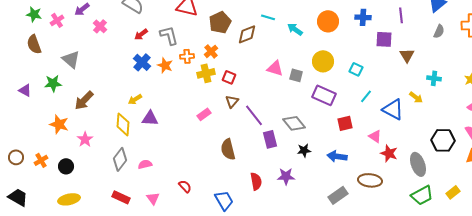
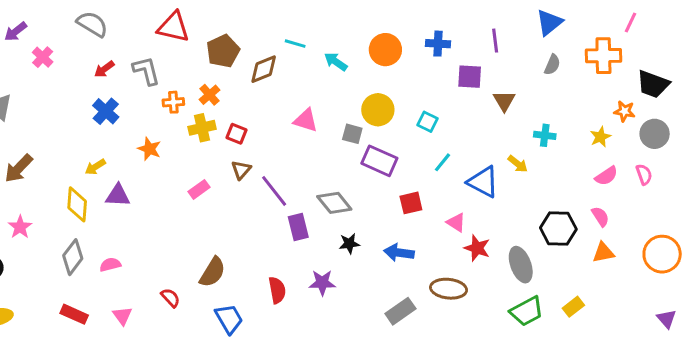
orange star: (165, 65) -> (149, 149), moved
gray square: (296, 75) -> (352, 134), moved
brown semicircle: (228, 149) -> (213, 272), moved, turned -135

